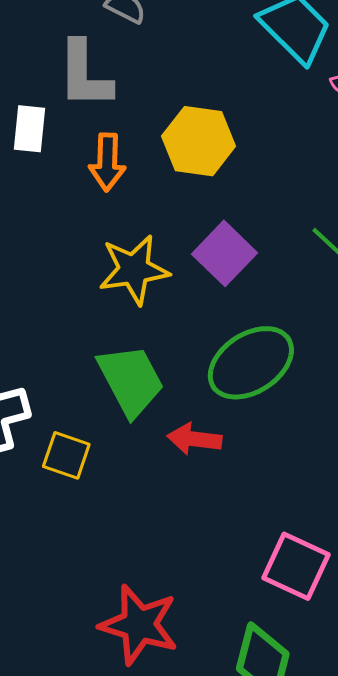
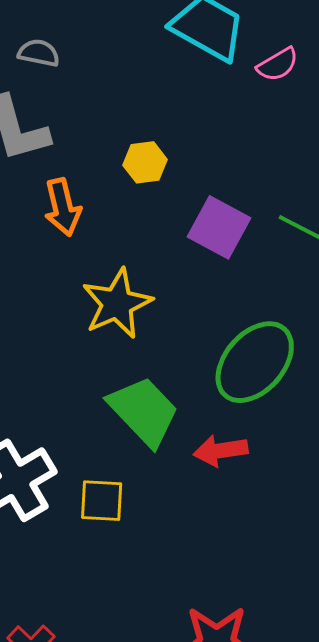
yellow hexagon: (199, 141) -> (145, 162), size x0.6
purple square: (224, 253) -> (219, 227), moved

